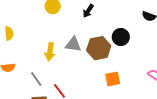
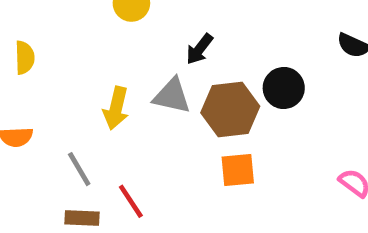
black arrow: (88, 11) -> (199, 49), moved
orange square: (113, 79) -> (238, 170), moved

